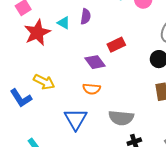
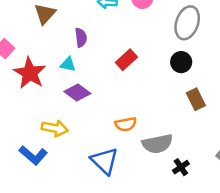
cyan triangle: (64, 23) -> (68, 64), moved
purple diamond: (95, 62) -> (77, 92), moved
orange semicircle: (92, 89) -> (126, 124), moved

